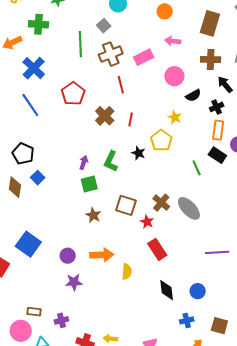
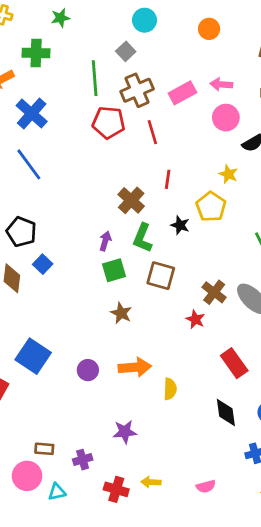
pink arrow: (173, 41) -> (221, 84), moved
red pentagon: (73, 94) -> (109, 123), moved, turned -30
brown cross: (105, 116) -> (131, 200), moved
brown square: (126, 205) -> (161, 276), moved
red rectangle: (157, 249) -> (234, 363), moved
purple star: (74, 282) -> (125, 432), moved

